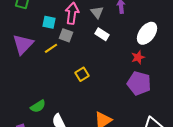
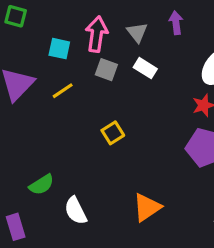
gray square: (66, 35) -> (106, 70), moved

